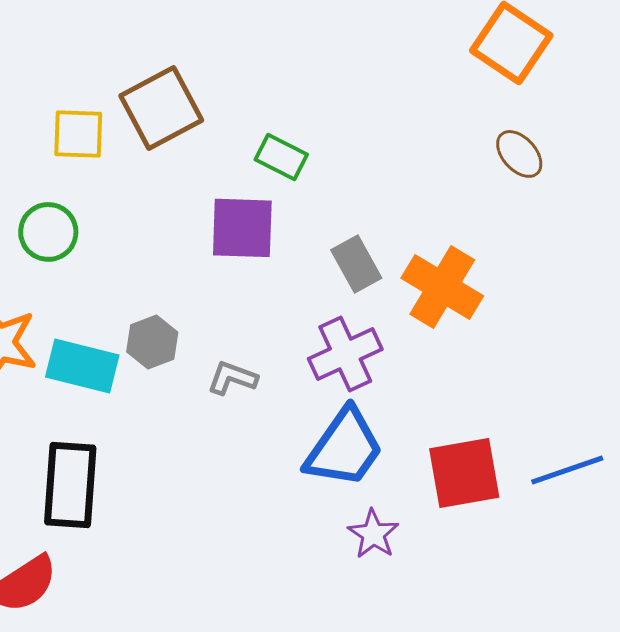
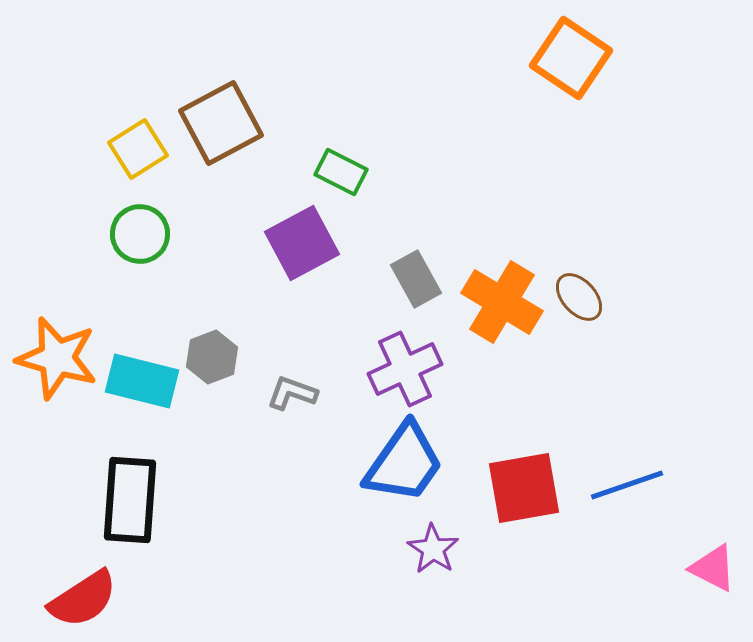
yellow square: (78, 134) -> (138, 149), turned -34
brown ellipse: (519, 154) -> (579, 297), moved
purple square: (242, 228) -> (302, 243), turned -30
green circle: (48, 232) -> (140, 234), moved

